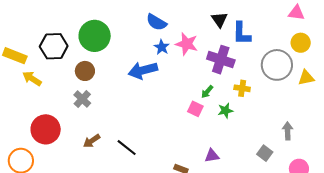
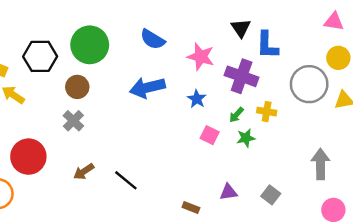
blue semicircle: (156, 22) -> (153, 39), moved
blue star: (162, 47) -> (197, 99), moved
green arrow: (207, 92) -> (236, 115), moved
gray arrow: (288, 131) -> (321, 164), size x1.4
gray square: (265, 153) -> (271, 195), moved

